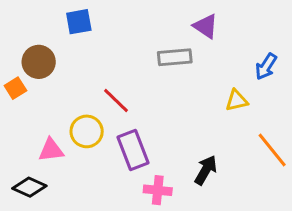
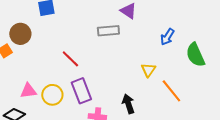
yellow triangle: (237, 101) -> (148, 70), moved, turned -42
yellow circle: (87, 131) -> (52, 95), moved
black arrow: (206, 170) -> (128, 104), turned -48

